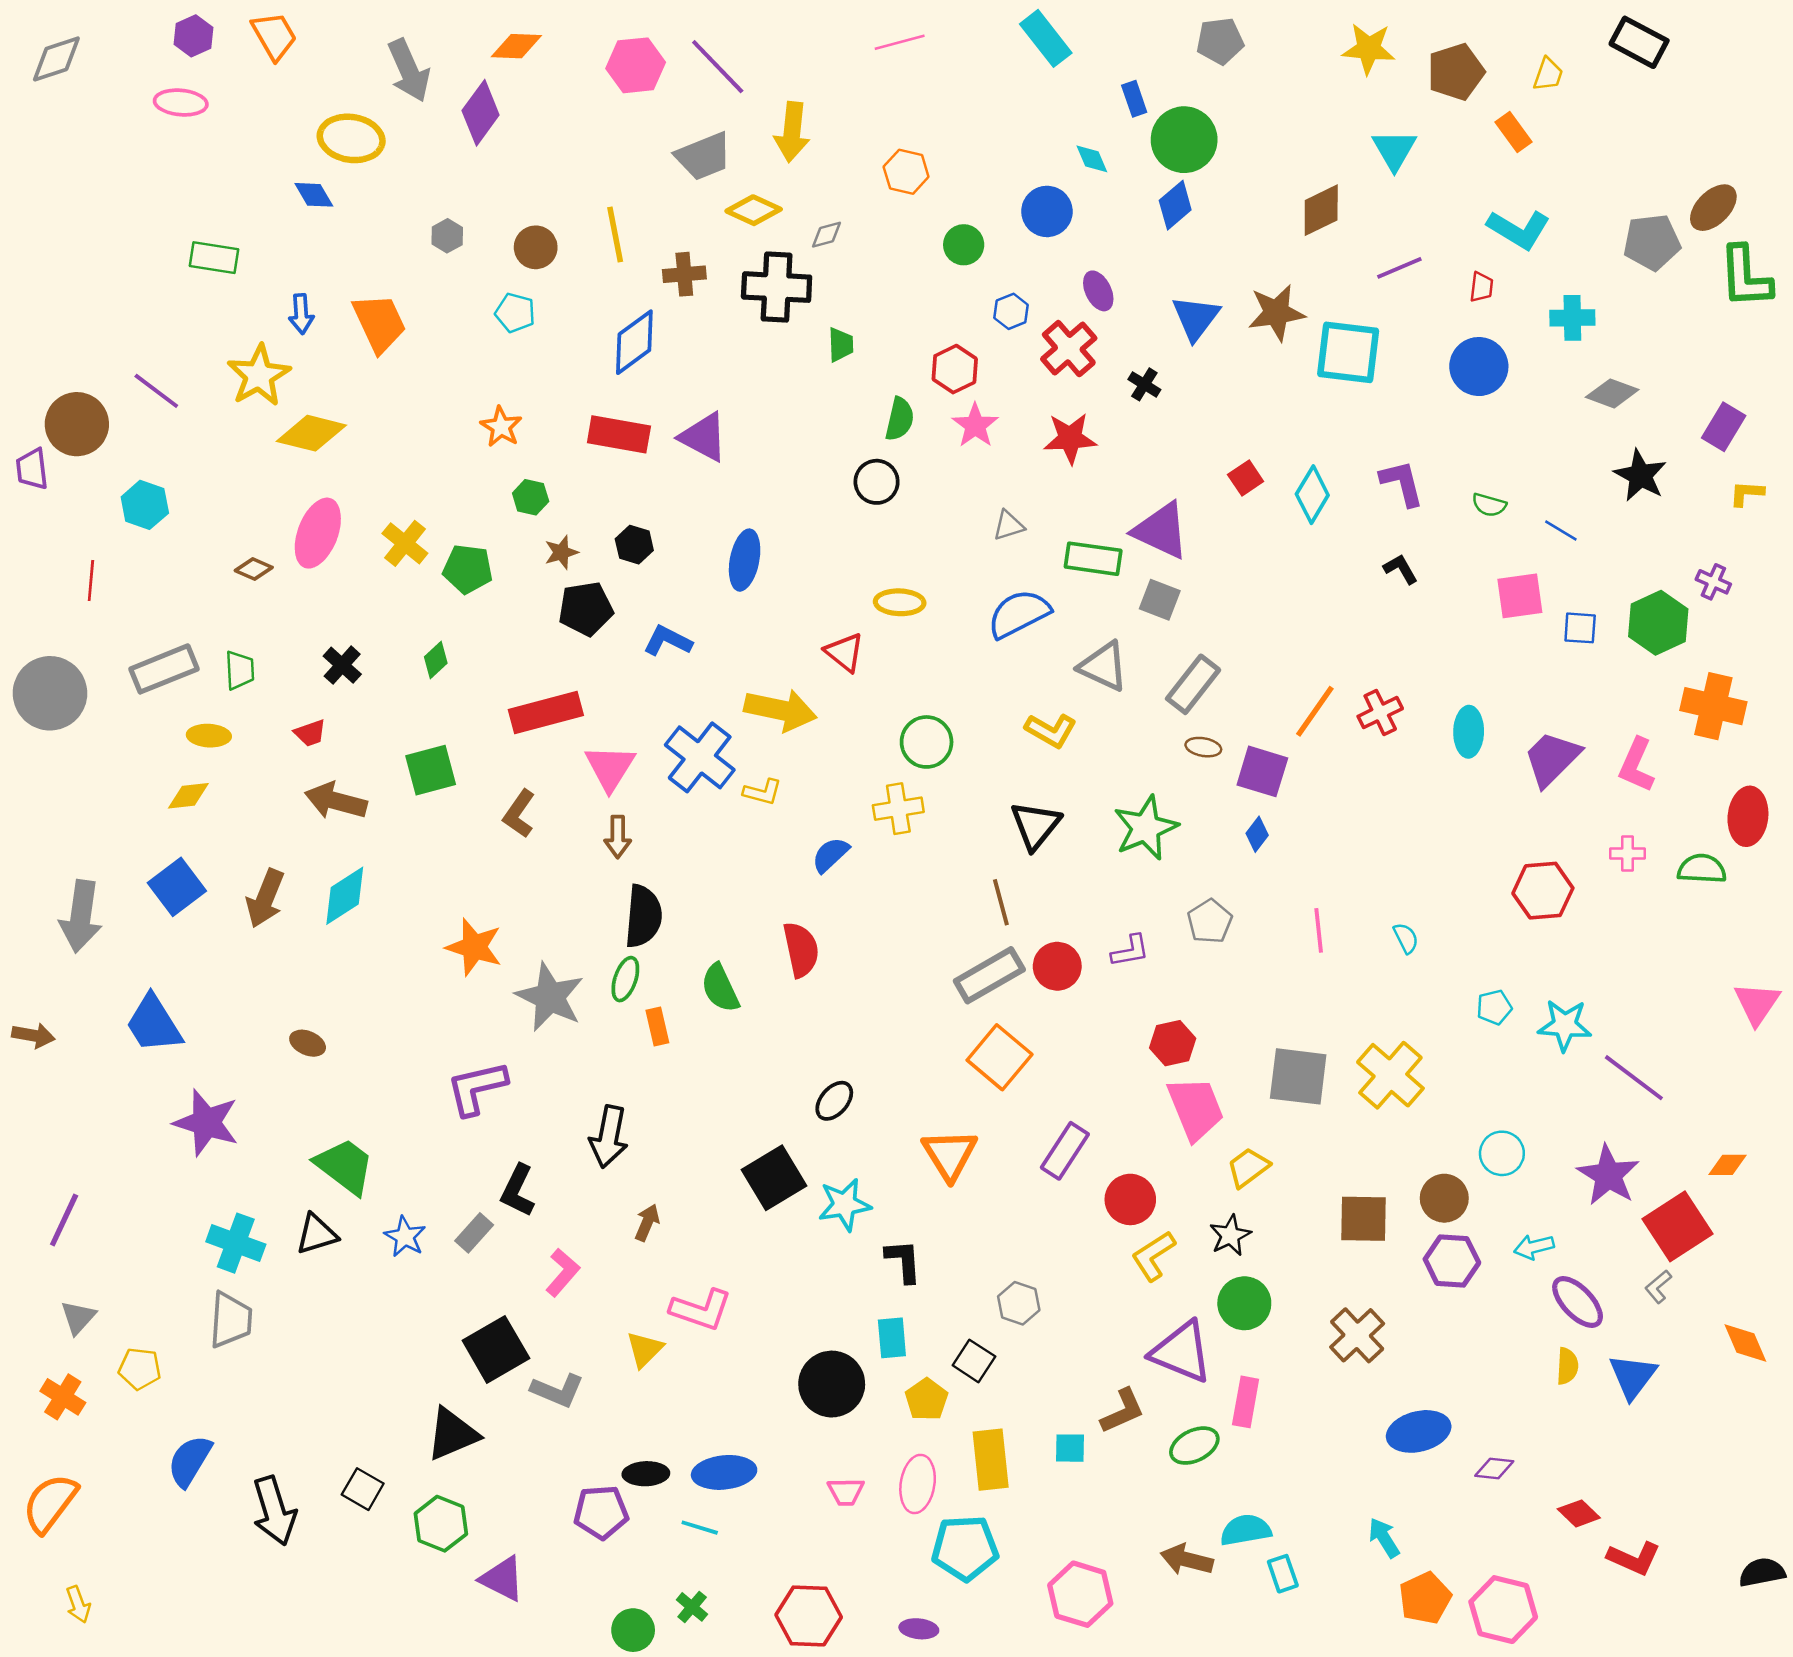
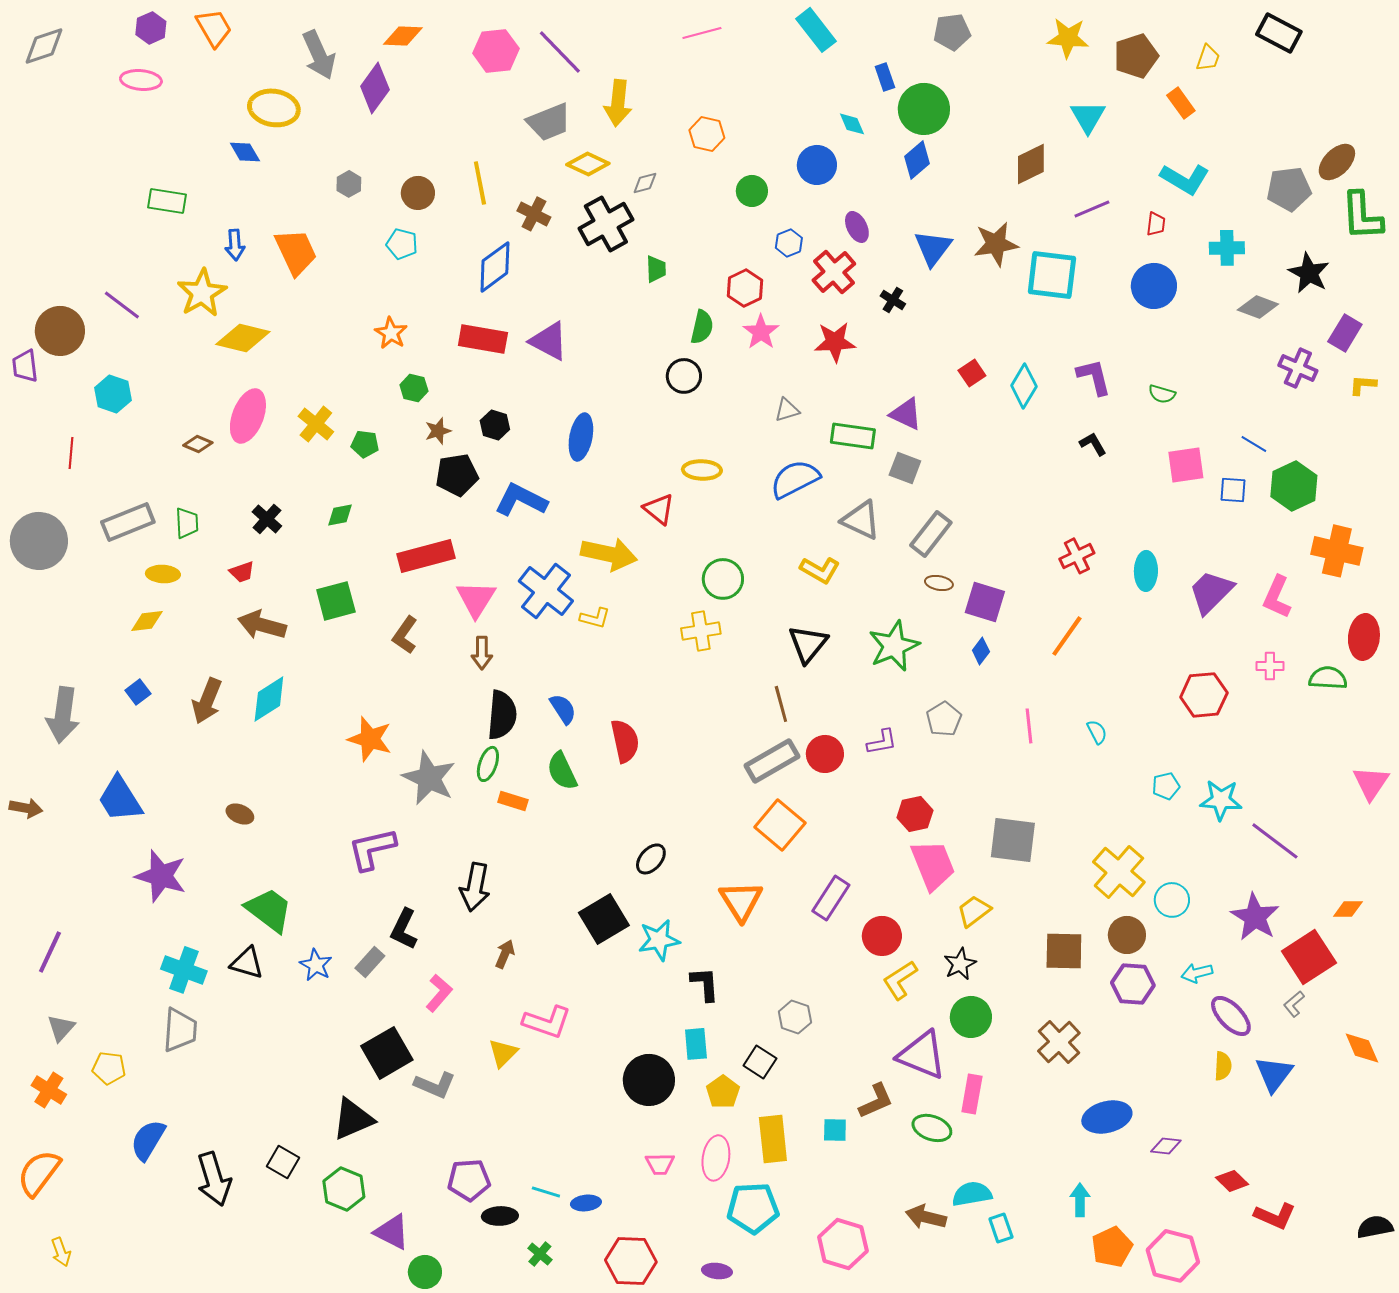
brown cross: (684, 274) -> (534, 214), turned 32
black cross: (777, 287) -> (606, 224), turned -32
black star: (1640, 475) -> (1309, 273), moved
purple triangle: (1161, 531) -> (906, 414), size x0.7
blue line: (1561, 531) -> (1254, 444), moved
green pentagon: (468, 569) -> (365, 444), size x0.7
purple cross: (1713, 582) -> (1298, 368), moved, size x1.4
blue L-shape: (668, 641) -> (521, 500), size x1.4
green diamond: (436, 660) -> (340, 515), turned 32
orange line: (1315, 711) -> (1067, 636), moved
blue semicircle: (830, 855) -> (563, 709), moved, turned 100
blue square: (177, 887) -> (138, 692), size x0.6
orange rectangle: (657, 1026) -> (513, 801), turned -60
yellow cross: (1390, 1075) -> (1119, 872), moved
black triangle: (317, 1234) -> (247, 963), turned 33
green ellipse: (1194, 1446) -> (932, 1128), turned 45
blue ellipse: (724, 1472) -> (586, 1203), moved, size x0.6
black ellipse: (646, 1474) -> (500, 1216), moved
cyan arrow: (1384, 1538) -> (1080, 1200), turned 32
green circle: (633, 1630) -> (425, 1272), moved

